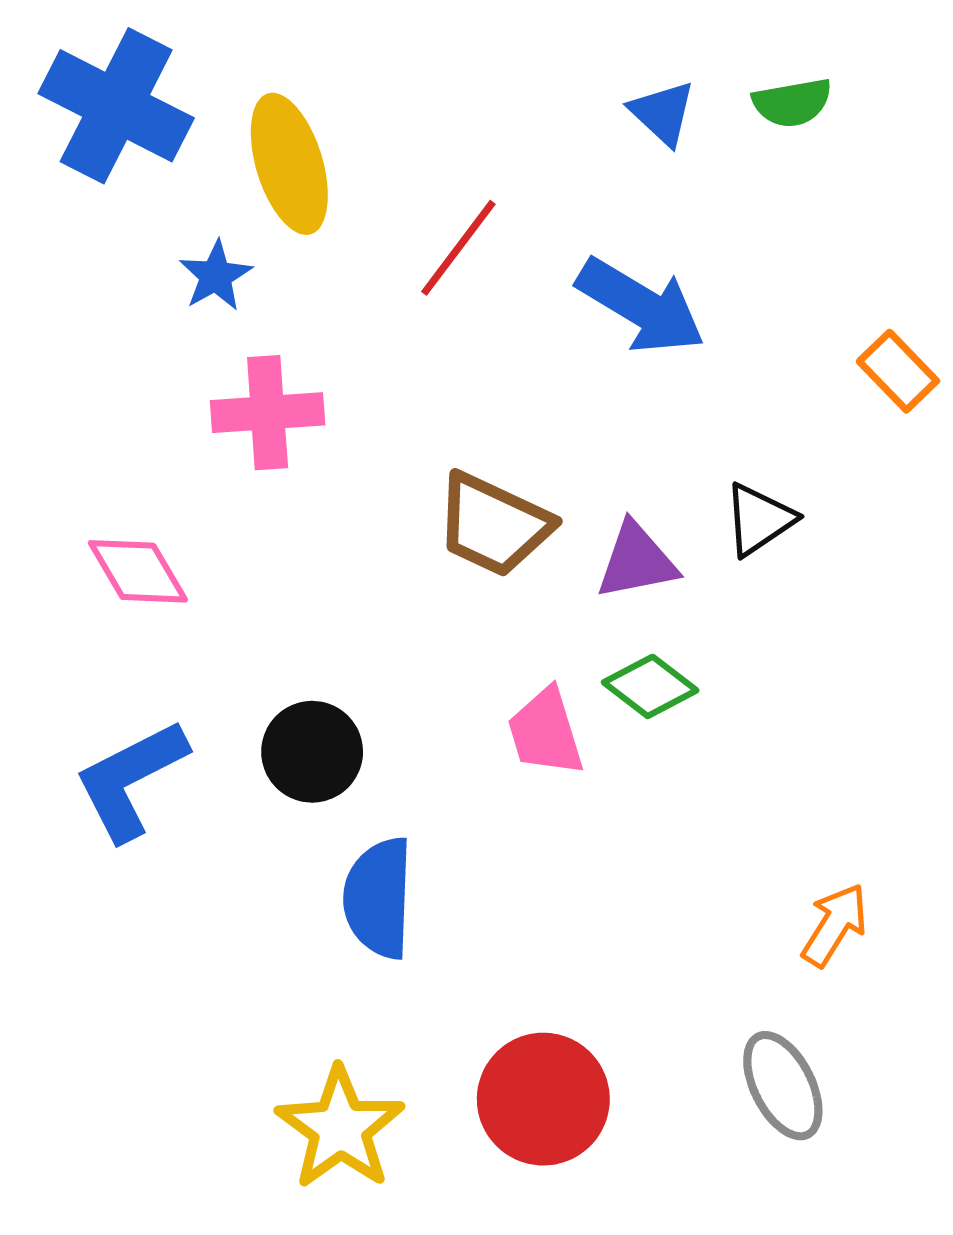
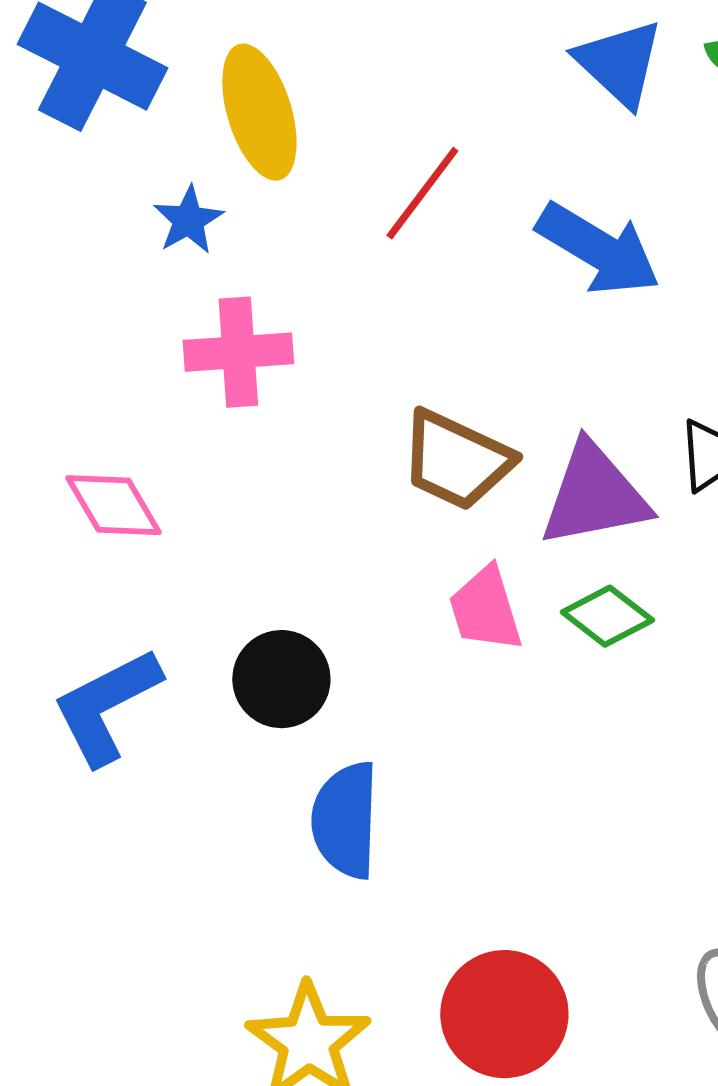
blue triangle: (663, 113) -> (619, 63), size x1.4
purple triangle: (637, 561) -> (594, 495), size x1.4
pink trapezoid: (545, 732) -> (485, 609), moved

